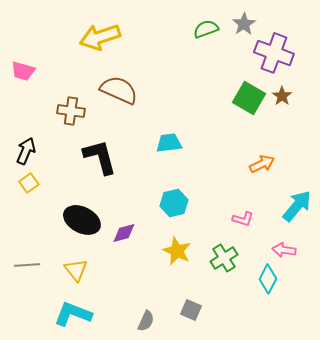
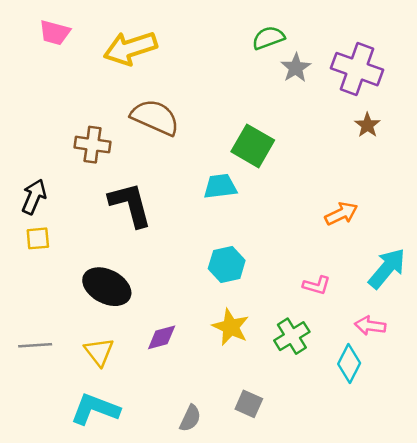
gray star: (244, 24) -> (296, 68), moved
pink trapezoid: (23, 71) -> (55, 33), moved
green square: (249, 98) -> (253, 146), moved
yellow square: (29, 183) -> (38, 238), turned 30
purple diamond: (124, 233) -> (162, 337), moved

